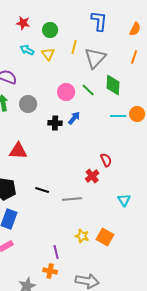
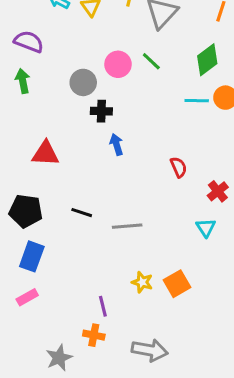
green diamond: (113, 85) -> (207, 60), moved, turned 50
gray circle: (28, 104) -> (83, 82), moved
blue arrow: (74, 118) -> (116, 144), moved, turned -56
red cross: (92, 176) -> (218, 191), moved
orange square: (105, 237) -> (177, 284), turned 30

